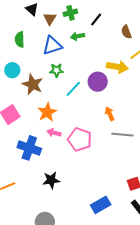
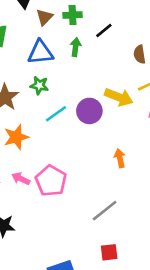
green arrow: (78, 36) -> (75, 47), turned 96
orange arrow: (110, 114) -> (120, 158), moved
pink arrow: (54, 133) -> (21, 179), moved
gray line: (122, 135) -> (105, 211), moved, turned -55

